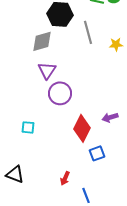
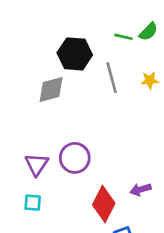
yellow star: (116, 44) -> (150, 80), moved
purple triangle: (47, 70) -> (37, 164), moved

